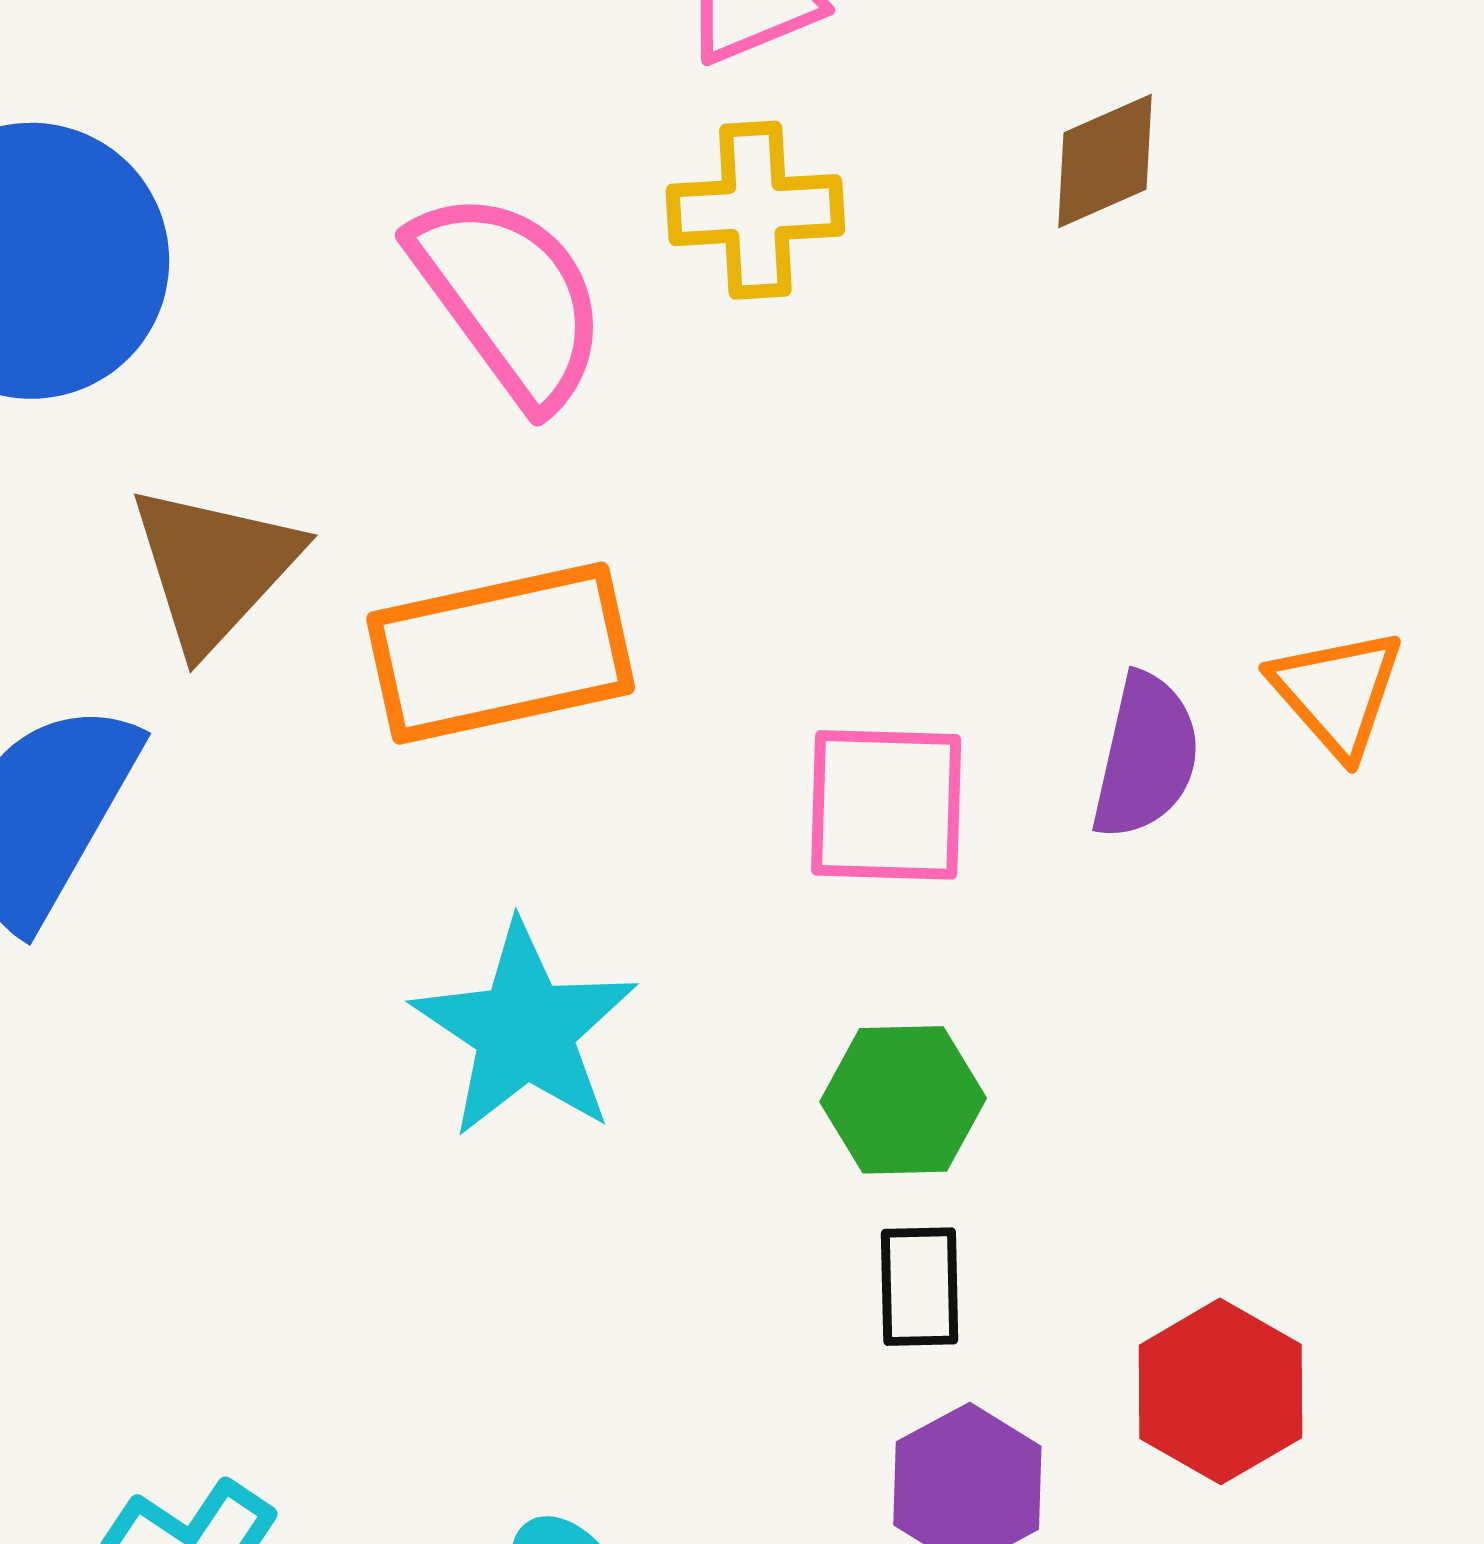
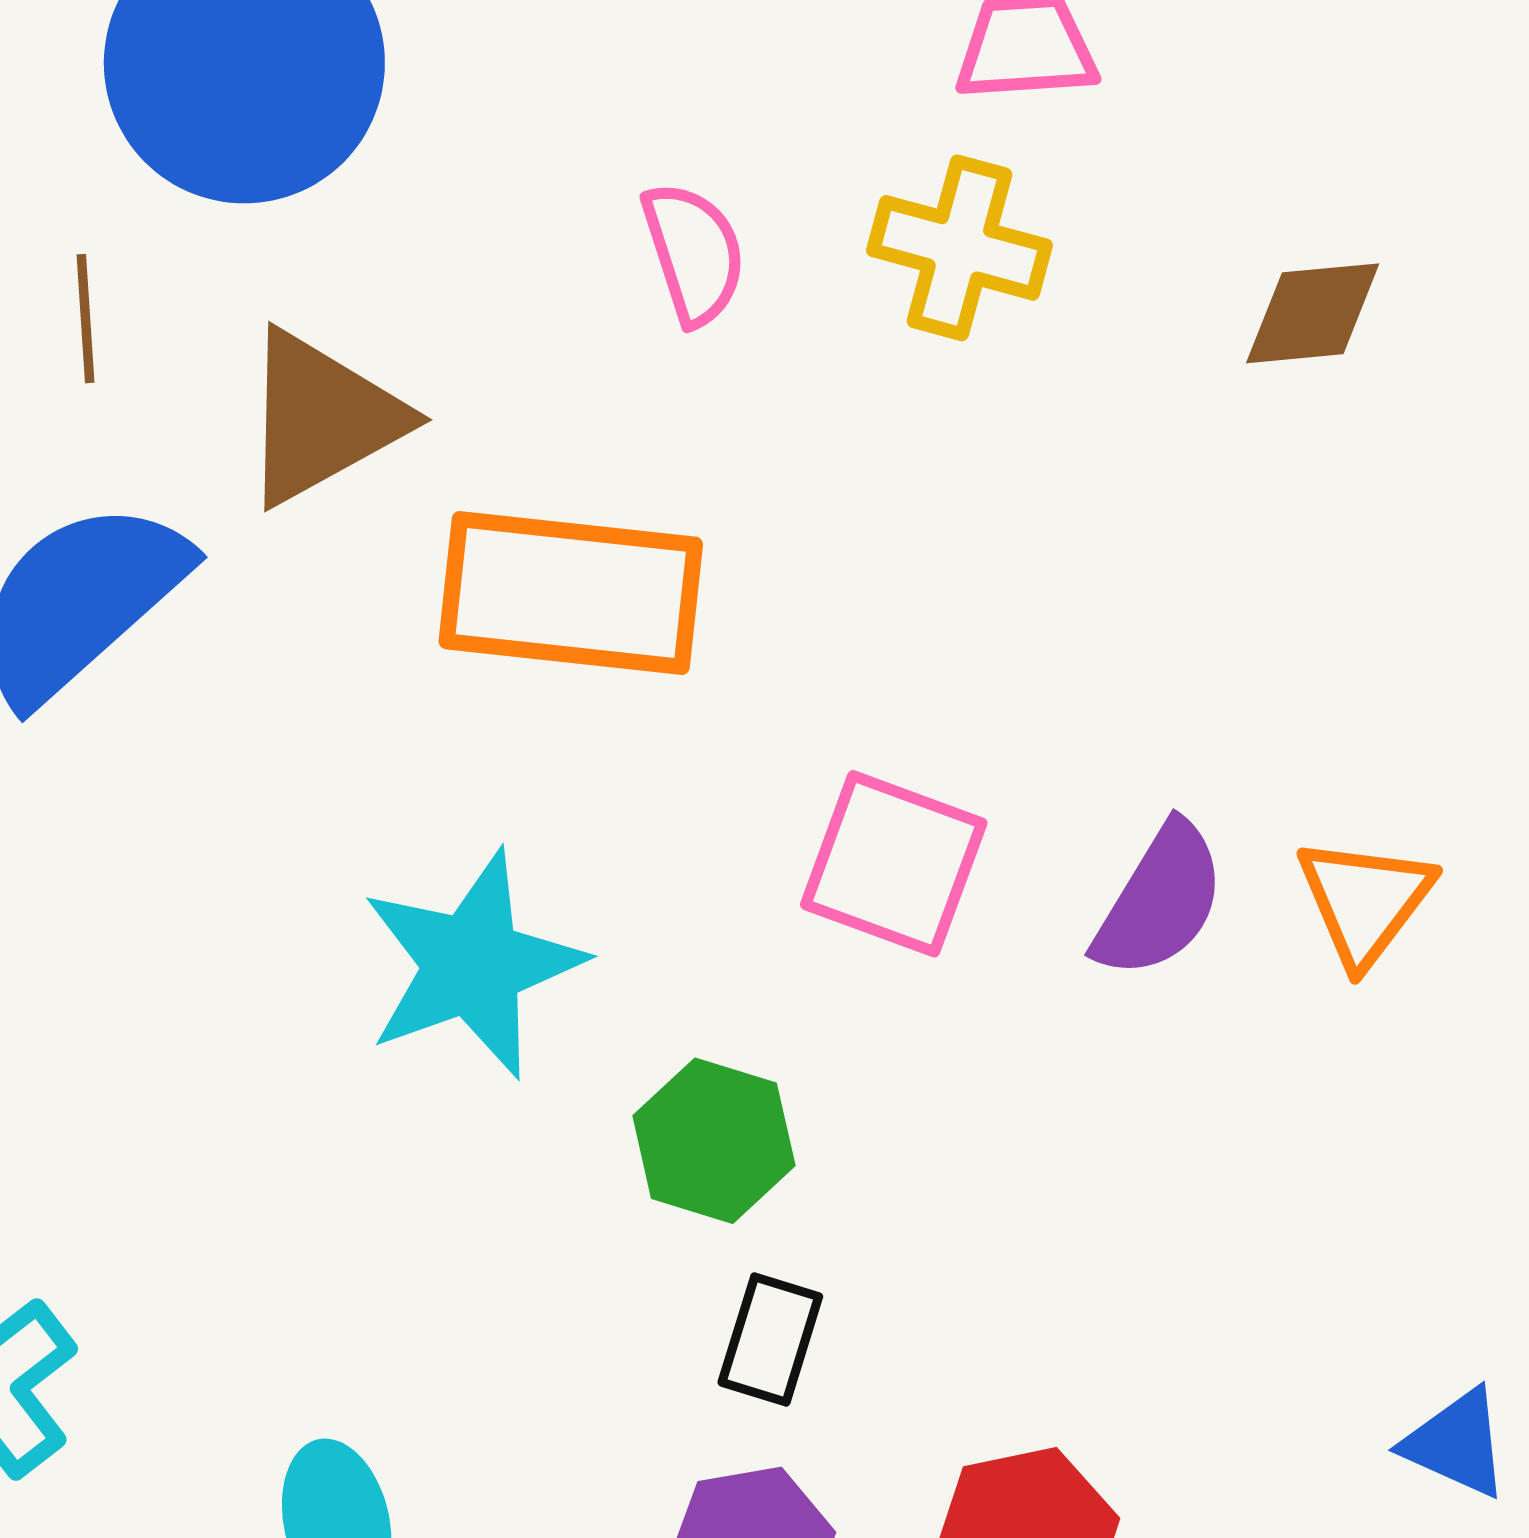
pink semicircle: (509, 298) -> (694, 253), size x0.6
green hexagon: (903, 1100) -> (714, 1141), moved

